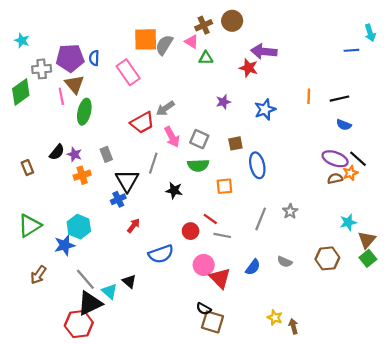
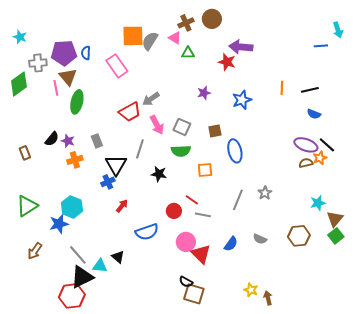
cyan triangle: (109, 291) -> (100, 266), turned -35

